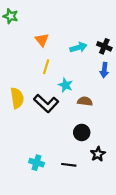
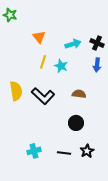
cyan star: (66, 85) -> (61, 66), moved
black star: (98, 154) -> (87, 151), moved
cyan cross: (36, 163) -> (34, 151), turned -32

